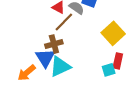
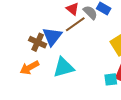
brown cross: (54, 44) -> (38, 42), moved, turned 30
blue triangle: (45, 58) -> (52, 36), moved

